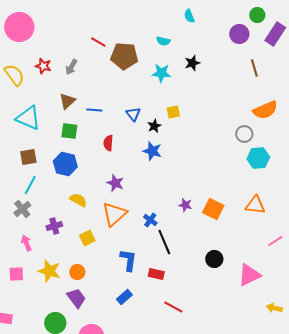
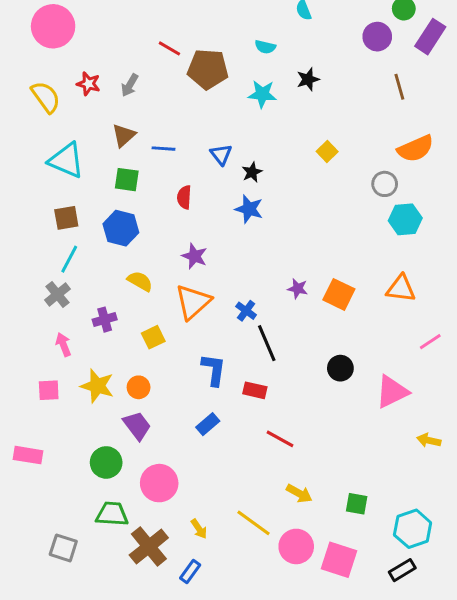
yellow square: (173, 112) -> (327, 152), moved, turned -32

